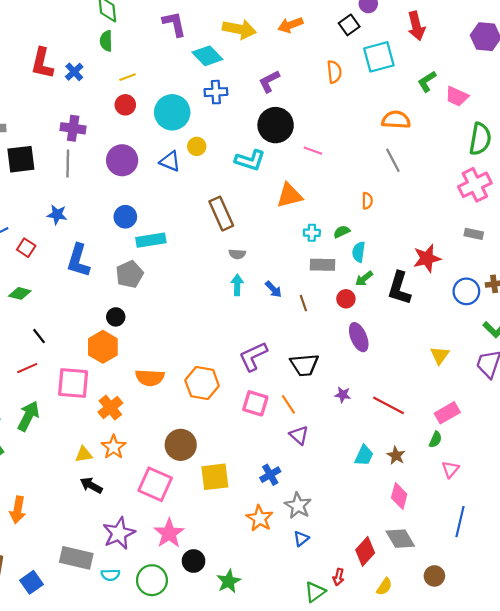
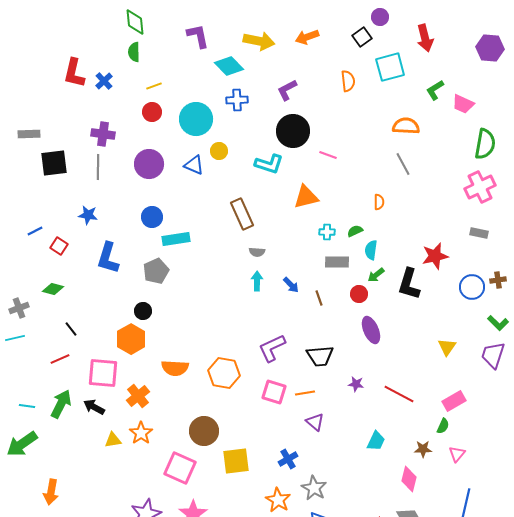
orange line: (288, 404) -> (305, 393), turned -66
brown star: (396, 455) -> (423, 449), moved, turned -30
black arrow: (91, 485) -> (94, 407), moved

